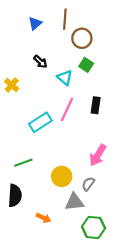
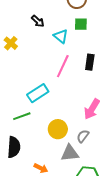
green square: (86, 65) -> (81, 24), turned -32
cyan rectangle: (40, 122) -> (38, 93), moved

